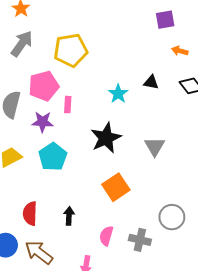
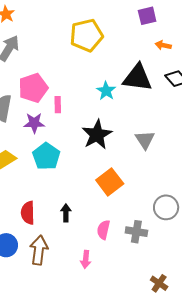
yellow pentagon: (71, 50) -> (87, 35), moved
black triangle: (151, 82) -> (137, 78), size x2.0
brown arrow: (39, 252) -> (39, 250), turned 64

